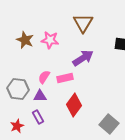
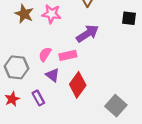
purple triangle: (40, 96) -> (53, 75), moved, turned 40
red star: (17, 126) -> (12, 99), moved

